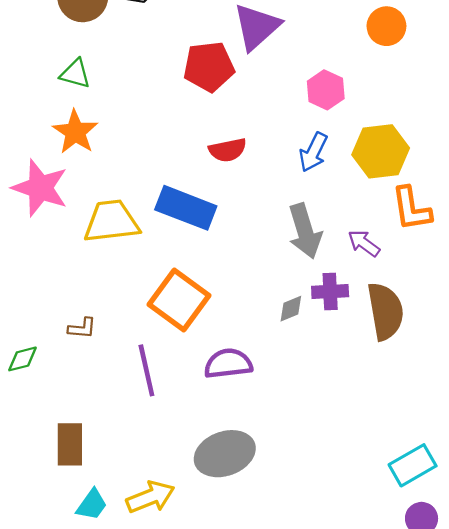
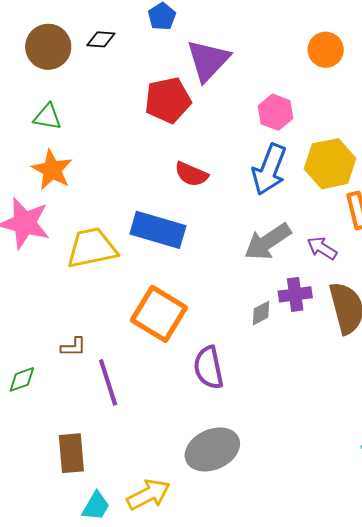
red semicircle: (228, 150) -> (191, 174), turned 40
blue arrow: (313, 152) -> (269, 170), size x1.4
gray arrow: (305, 231) -> (268, 242), turned 78
purple semicircle: (228, 364) -> (209, 368), turned -90
purple line: (146, 370) -> (108, 382), moved

